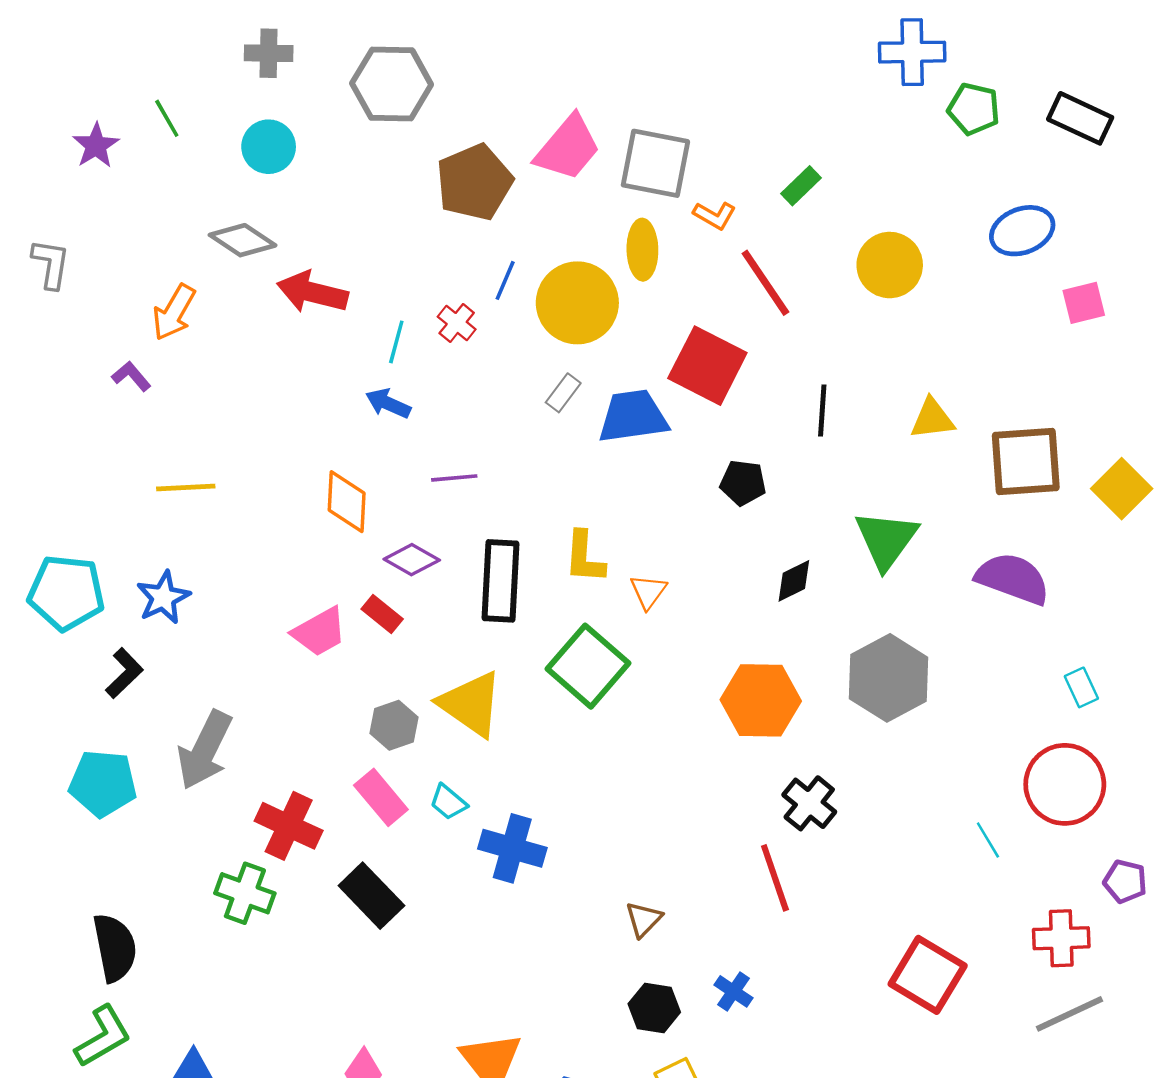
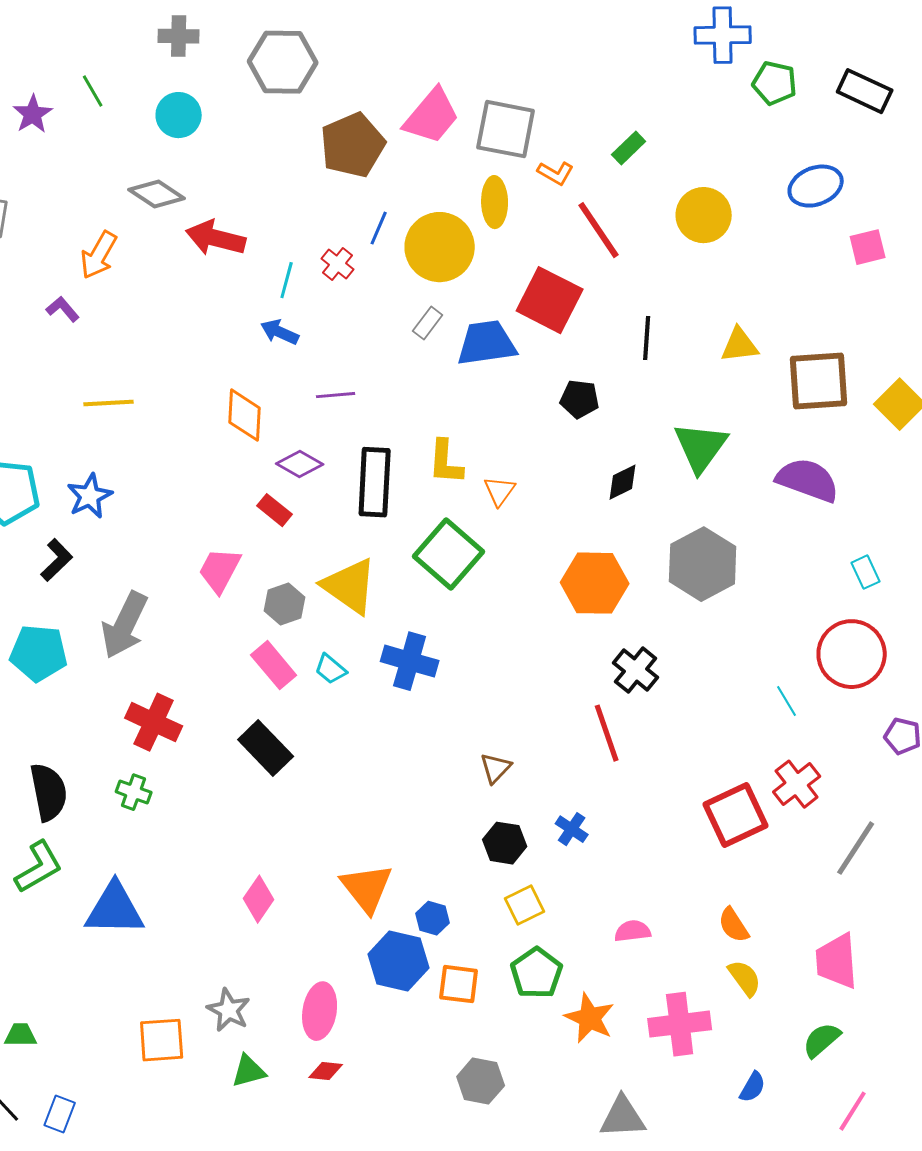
pink trapezoid: (319, 632) -> (220, 570), moved, turned 147
red cross: (289, 826) -> (154, 722), moved
blue cross: (512, 848) -> (410, 661), moved
green cross: (245, 893) -> (134, 792), moved, size x0.7
red cross: (1061, 938) -> (797, 784), moved, turned -36
red square: (928, 975) -> (736, 815), turned 34
gray line: (1070, 1014) -> (856, 848), turned -32

